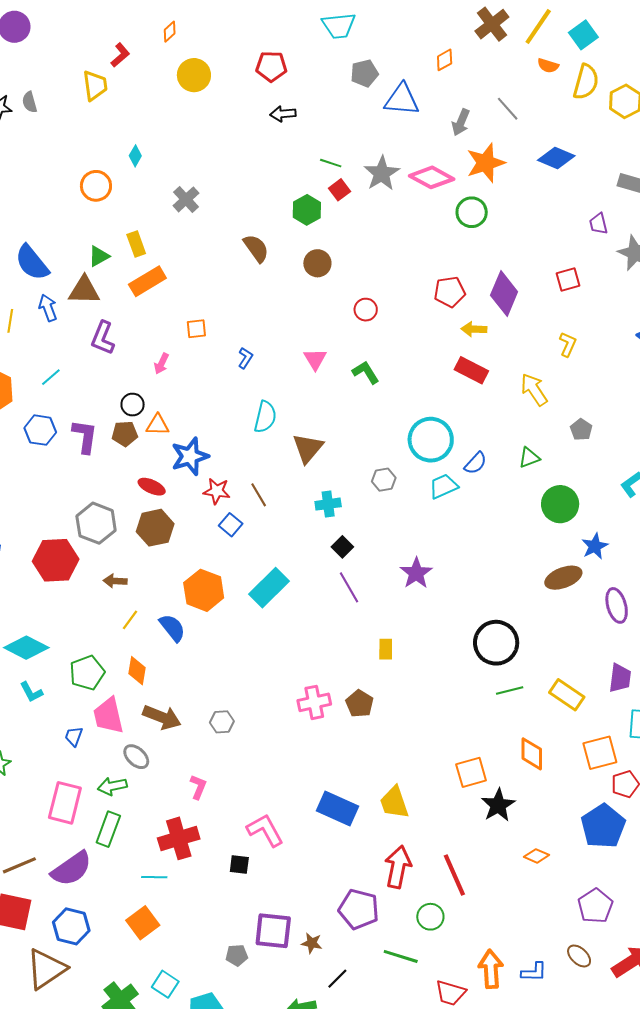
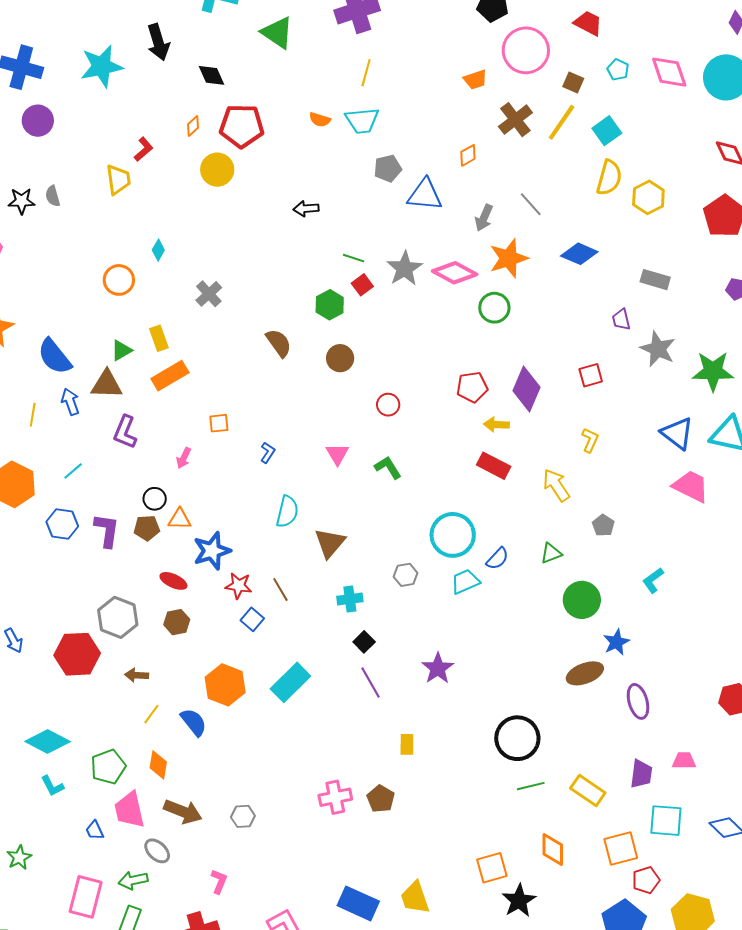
red pentagon: (271, 66) -> (242, 126), moved, size x1.4
orange semicircle: (548, 66) -> (320, 120), moved
brown hexagon: (155, 528) -> (177, 622), size x0.7
blue trapezoid: (74, 736) -> (95, 830), turned -45

